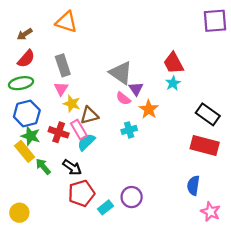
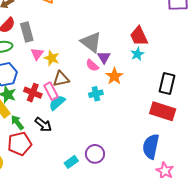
gray rectangle: (63, 65) -> (27, 32), moved
yellow star: (72, 104) -> (52, 58), moved
black rectangle: (208, 114) -> (167, 84), turned 65
blue semicircle: (193, 185) -> (151, 146), size x1.4
red pentagon: (81, 193) -> (20, 144), moved

